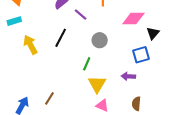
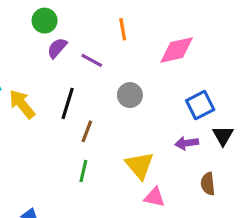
black triangle: (153, 33) -> (223, 136), moved
yellow arrow: (30, 45) -> (22, 104), moved
green line: (87, 64) -> (83, 171), moved
brown line: (49, 98) -> (87, 131), moved

